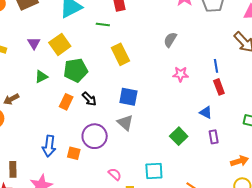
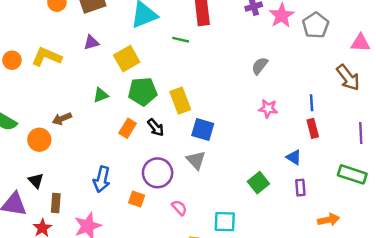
purple triangle: (34, 43) -> (91, 43), moved, turned 40
yellow rectangle: (120, 54) -> (180, 101), moved
orange square: (74, 153) -> (137, 199), moved
pink semicircle: (115, 174) -> (179, 208), moved

